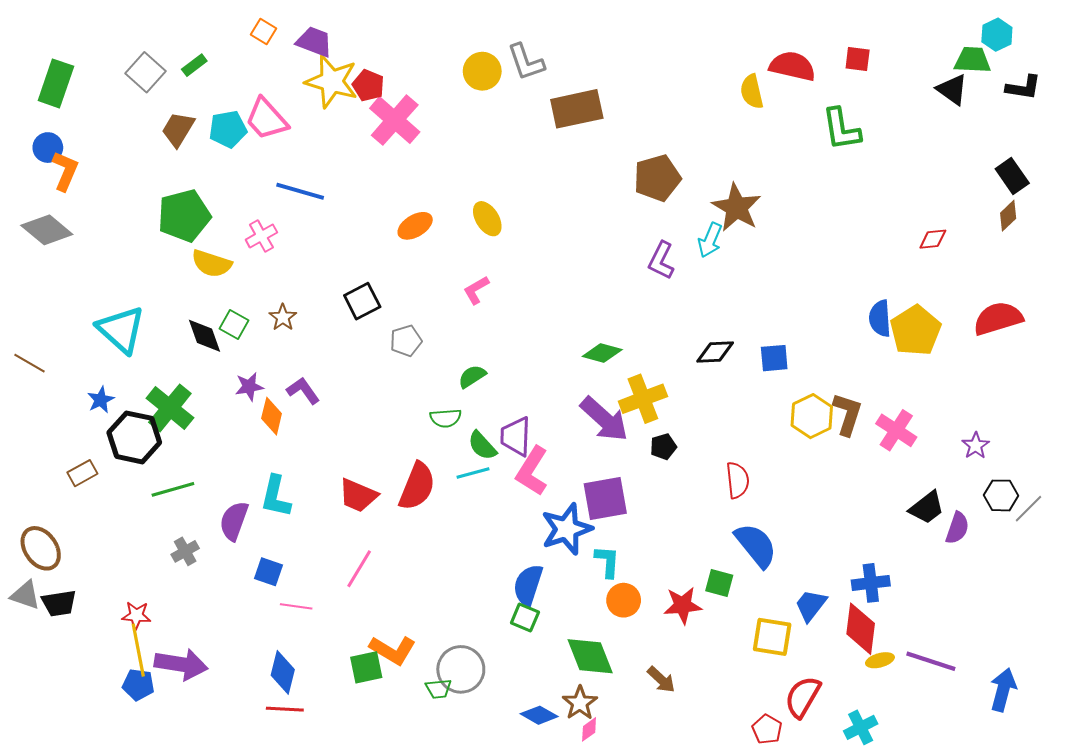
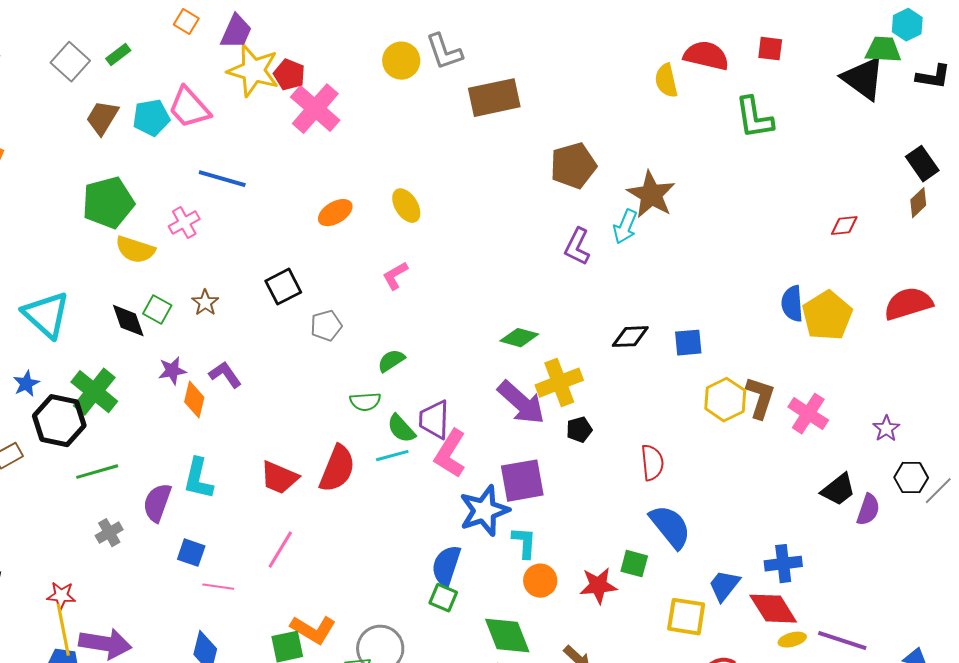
purple trapezoid: (314, 42) -> (236, 32), turned 93
black triangle: (952, 90) -> (863, 79), size x1.4
red diamond: (861, 629) -> (773, 609), turned -39

